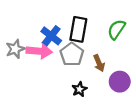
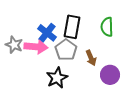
green semicircle: (116, 29) -> (107, 27), turned -36
gray star: (15, 49) -> (14, 45), turned -30
black star: (79, 89) -> (57, 78), moved, size x1.5

